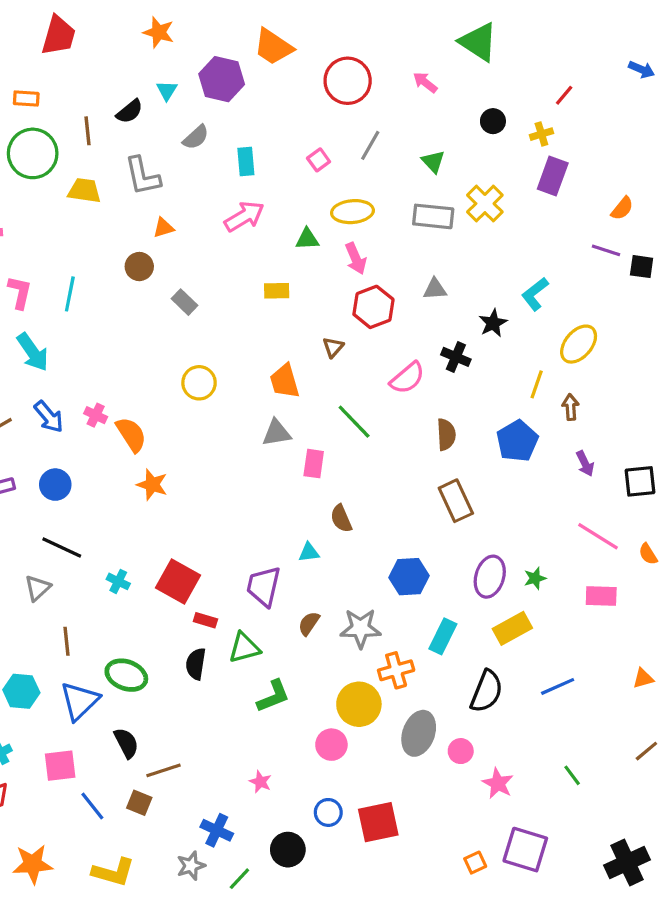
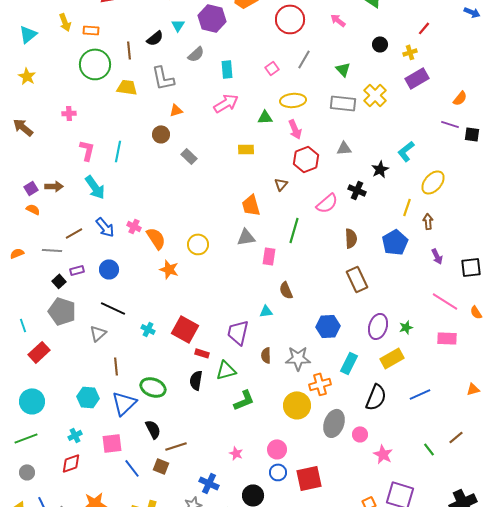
purple rectangle: (553, 176) -> (417, 78), turned 40
yellow circle: (199, 383) -> (198, 244), moved
green line: (354, 422) -> (294, 230), turned 60
brown semicircle: (309, 623) -> (266, 355), turned -35
pink circle: (331, 745) -> (277, 449), moved
brown line: (646, 751) -> (456, 437), moved

